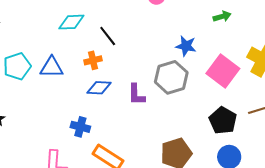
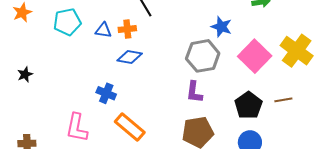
cyan pentagon: (17, 66) -> (67, 22), moved
blue triangle: (52, 67) -> (103, 30), moved, size x0.7
purple L-shape: (136, 95) -> (194, 92), moved

